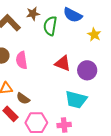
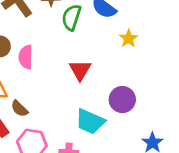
red triangle: (63, 63) -> (80, 70), turned 30
purple circle: (87, 70) -> (122, 100), moved

